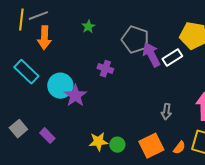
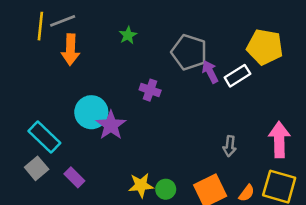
purple arrow: (151, 55) -> (210, 72), size x0.7
cyan rectangle: (26, 72) -> (44, 137), moved

